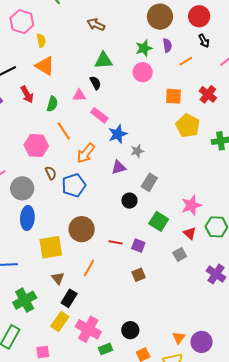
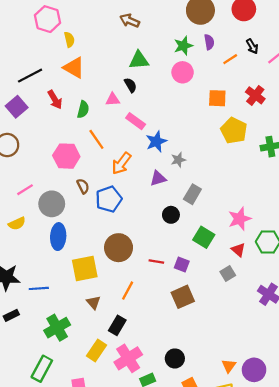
black arrow: (204, 41) -> (252, 46), moved
brown square: (139, 275) -> (183, 297), size x1.5
black rectangle: (69, 298) -> (117, 325), moved
pink cross: (88, 329) -> (128, 358), turned 30

